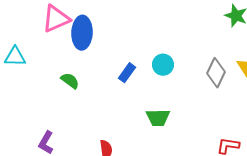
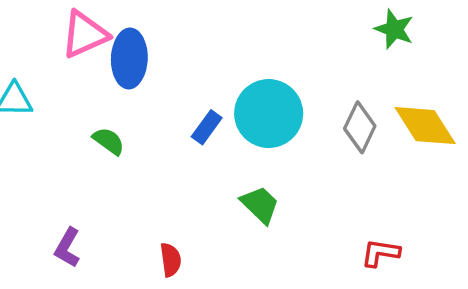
cyan circle: (163, 65) -> (269, 114), size x1.8
green trapezoid: (158, 118) -> (260, 205), turned -135

